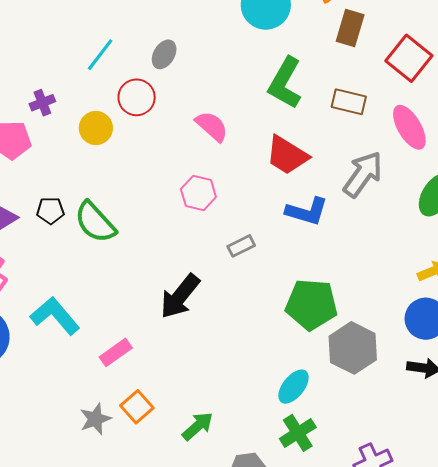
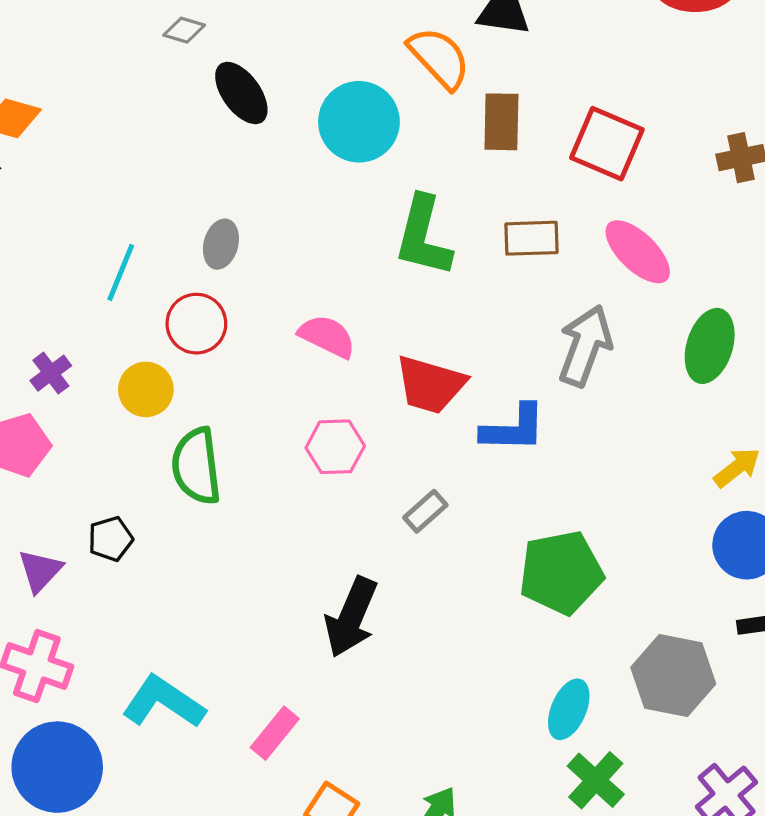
red trapezoid: (287, 155) -> (430, 385), moved
green semicircle: (95, 222) -> (196, 466), moved, turned 51
gray hexagon: (353, 348) -> (673, 676), moved

